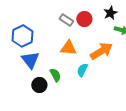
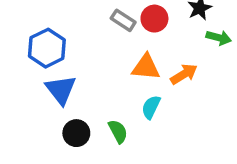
orange triangle: (68, 48) -> (146, 67), moved
orange arrow: (101, 51) -> (184, 74), size x0.7
green semicircle: (55, 75) -> (118, 131), moved

